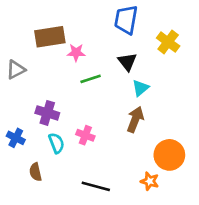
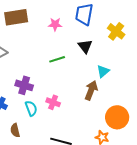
brown rectangle: (50, 37) -> (16, 17), moved
pink star: (76, 53) -> (55, 24), moved
cyan triangle: (140, 88) -> (103, 71), moved

